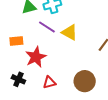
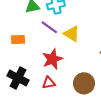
red star: (36, 57) -> (52, 59), moved
black cross: (18, 79) -> (18, 78), size x1.5

